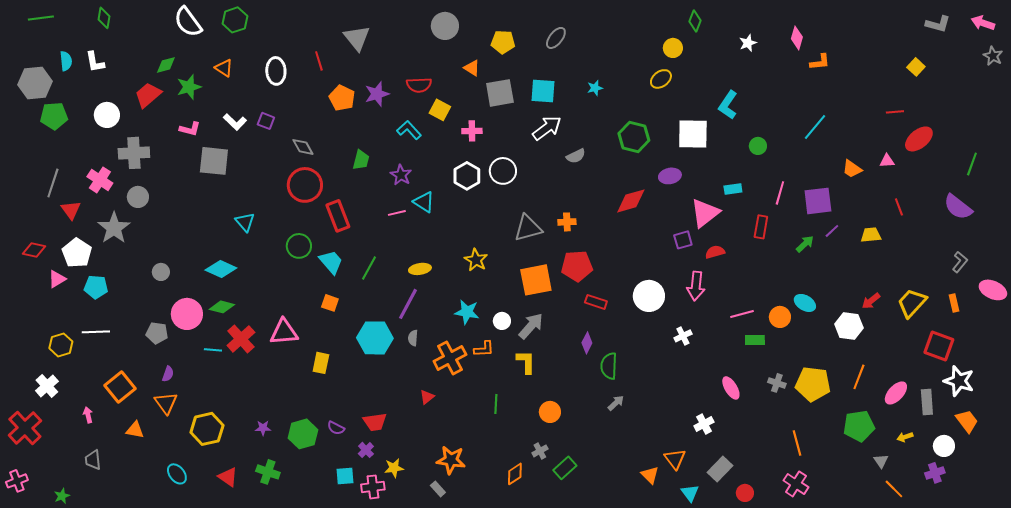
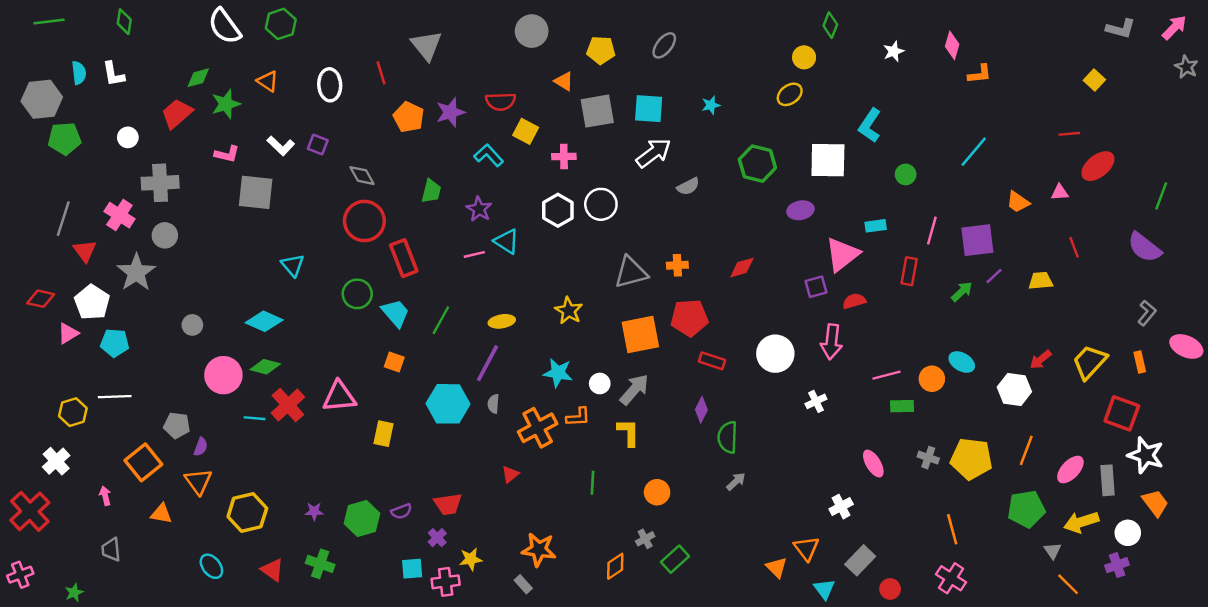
pink arrow: (983, 23) -> (1174, 27), turned 115
white circle: (107, 115) -> (128, 137), size x0.7
red diamond: (631, 201) -> (742, 268), moved, size x0.7
gray pentagon: (157, 333) -> (177, 425), moved
purple semicircle: (336, 428) -> (401, 511), turned -48
yellow arrow: (905, 437) -> (1081, 522), size x1.8

